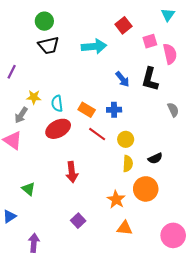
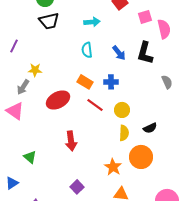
cyan arrow: (94, 46) -> (92, 22), size x0.7
cyan semicircle: (57, 103) -> (87, 50), moved

